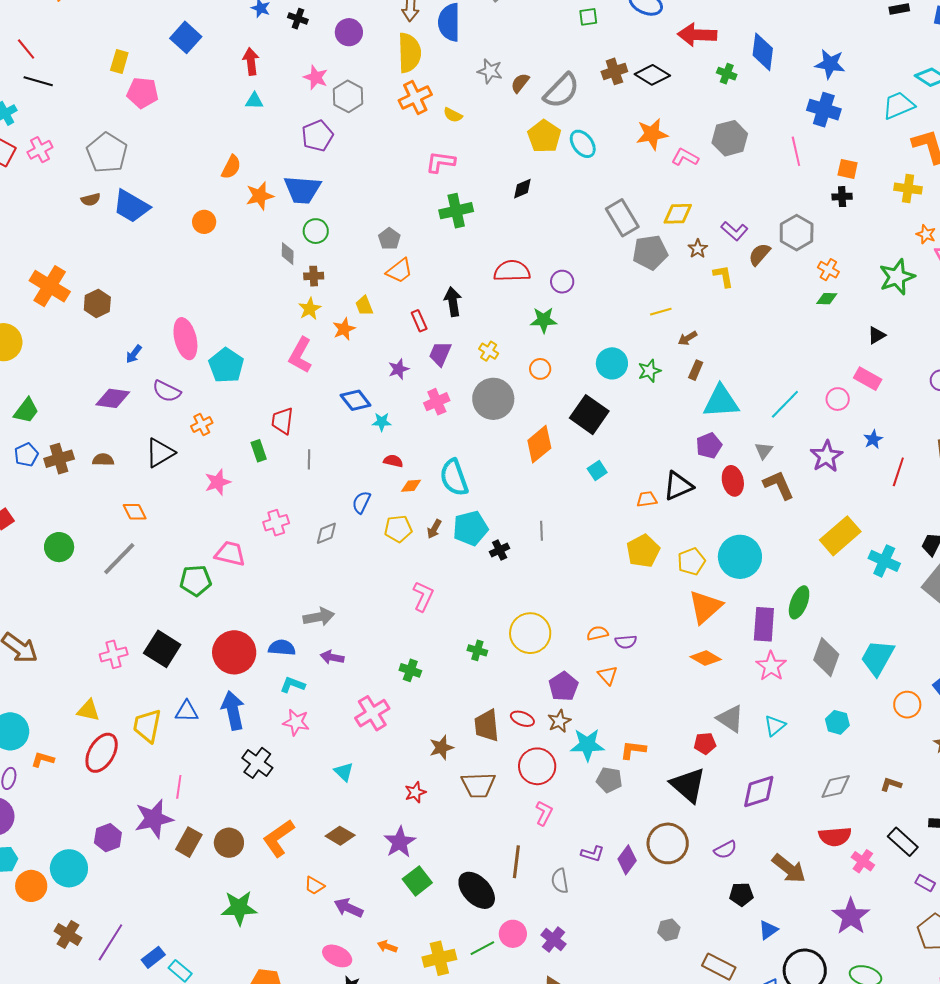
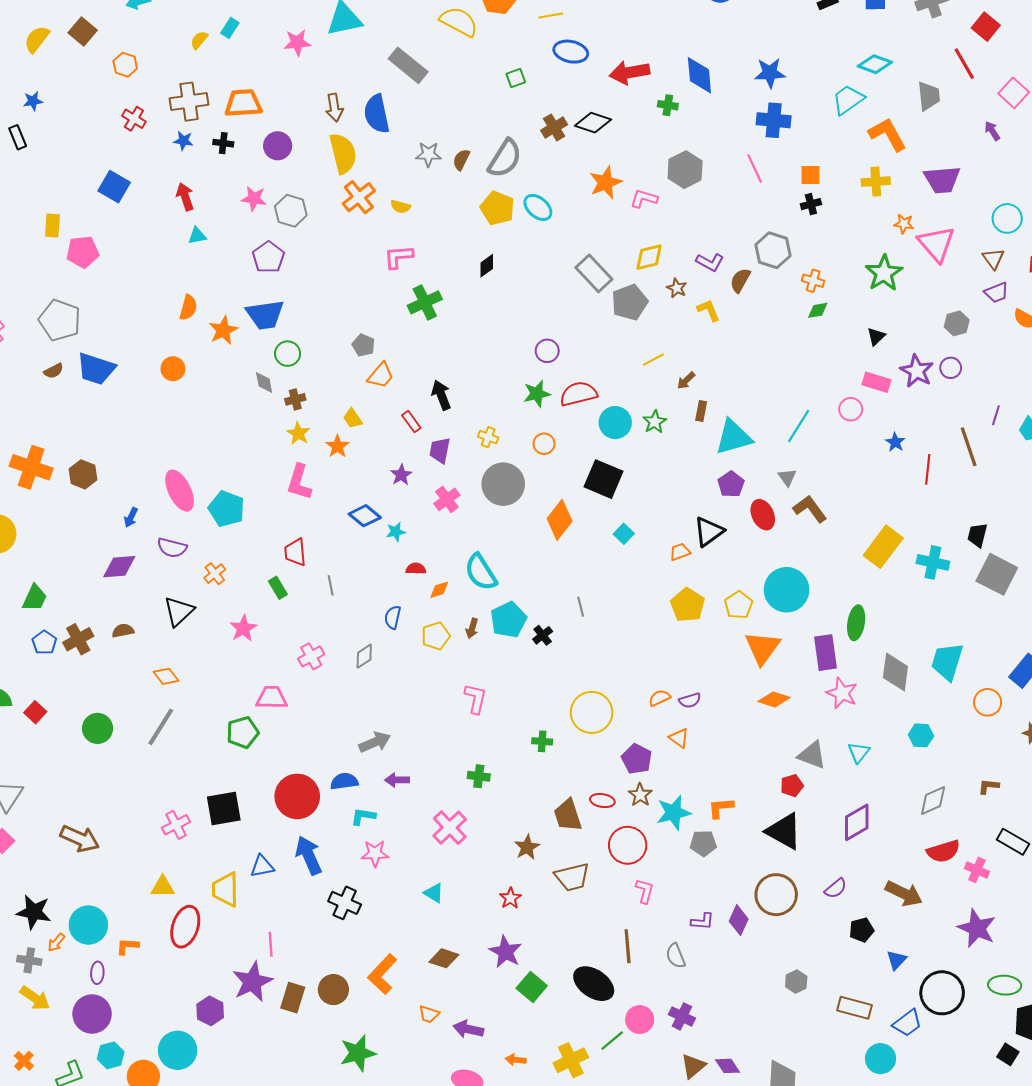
red semicircle: (512, 271) -> (578, 394), moved
purple star: (826, 456) -> (917, 371), moved
black square: (162, 649) -> (224, 809), turned -30

